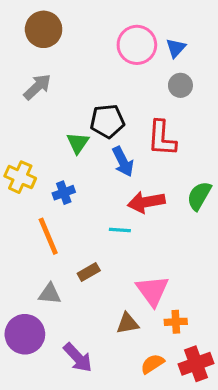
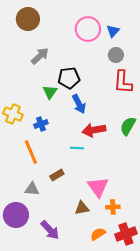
gray arrow: (37, 87) -> (40, 56), moved
red L-shape: (162, 138) -> (123, 82), moved

